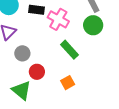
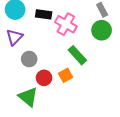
orange square: (68, 83) -> (66, 75), moved

